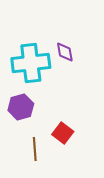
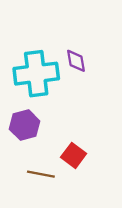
brown line: (35, 149) -> (41, 174), turned -75

